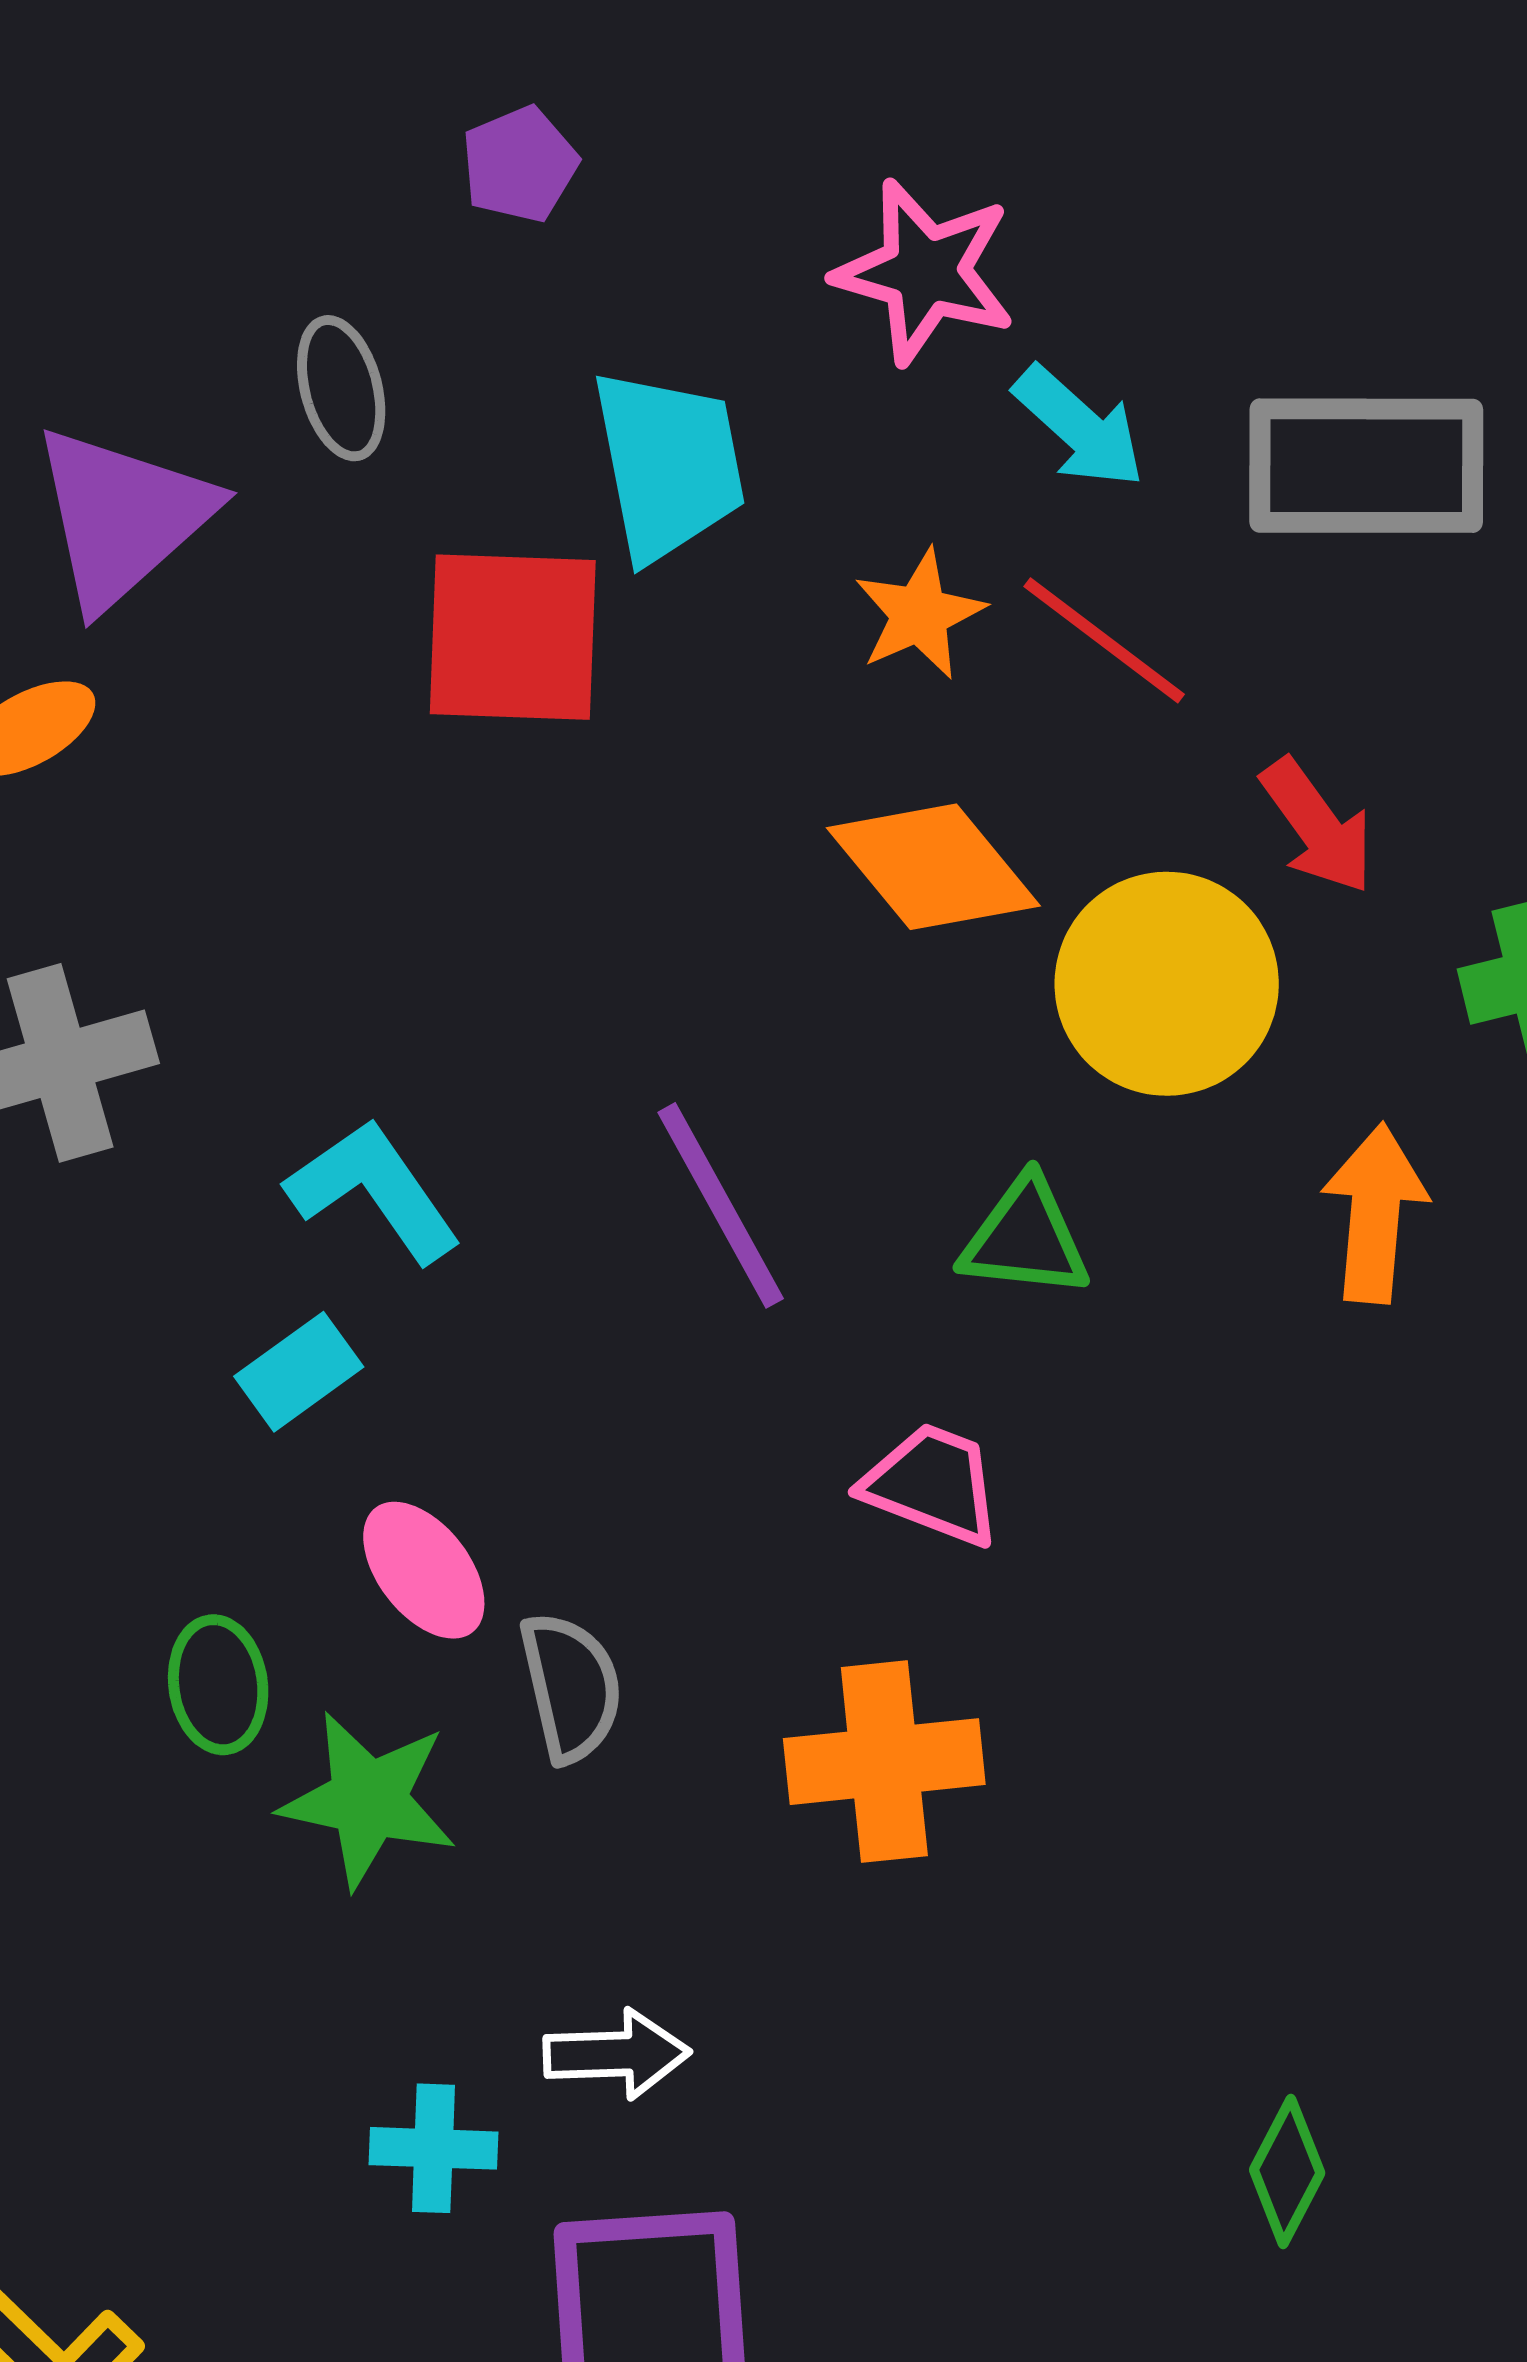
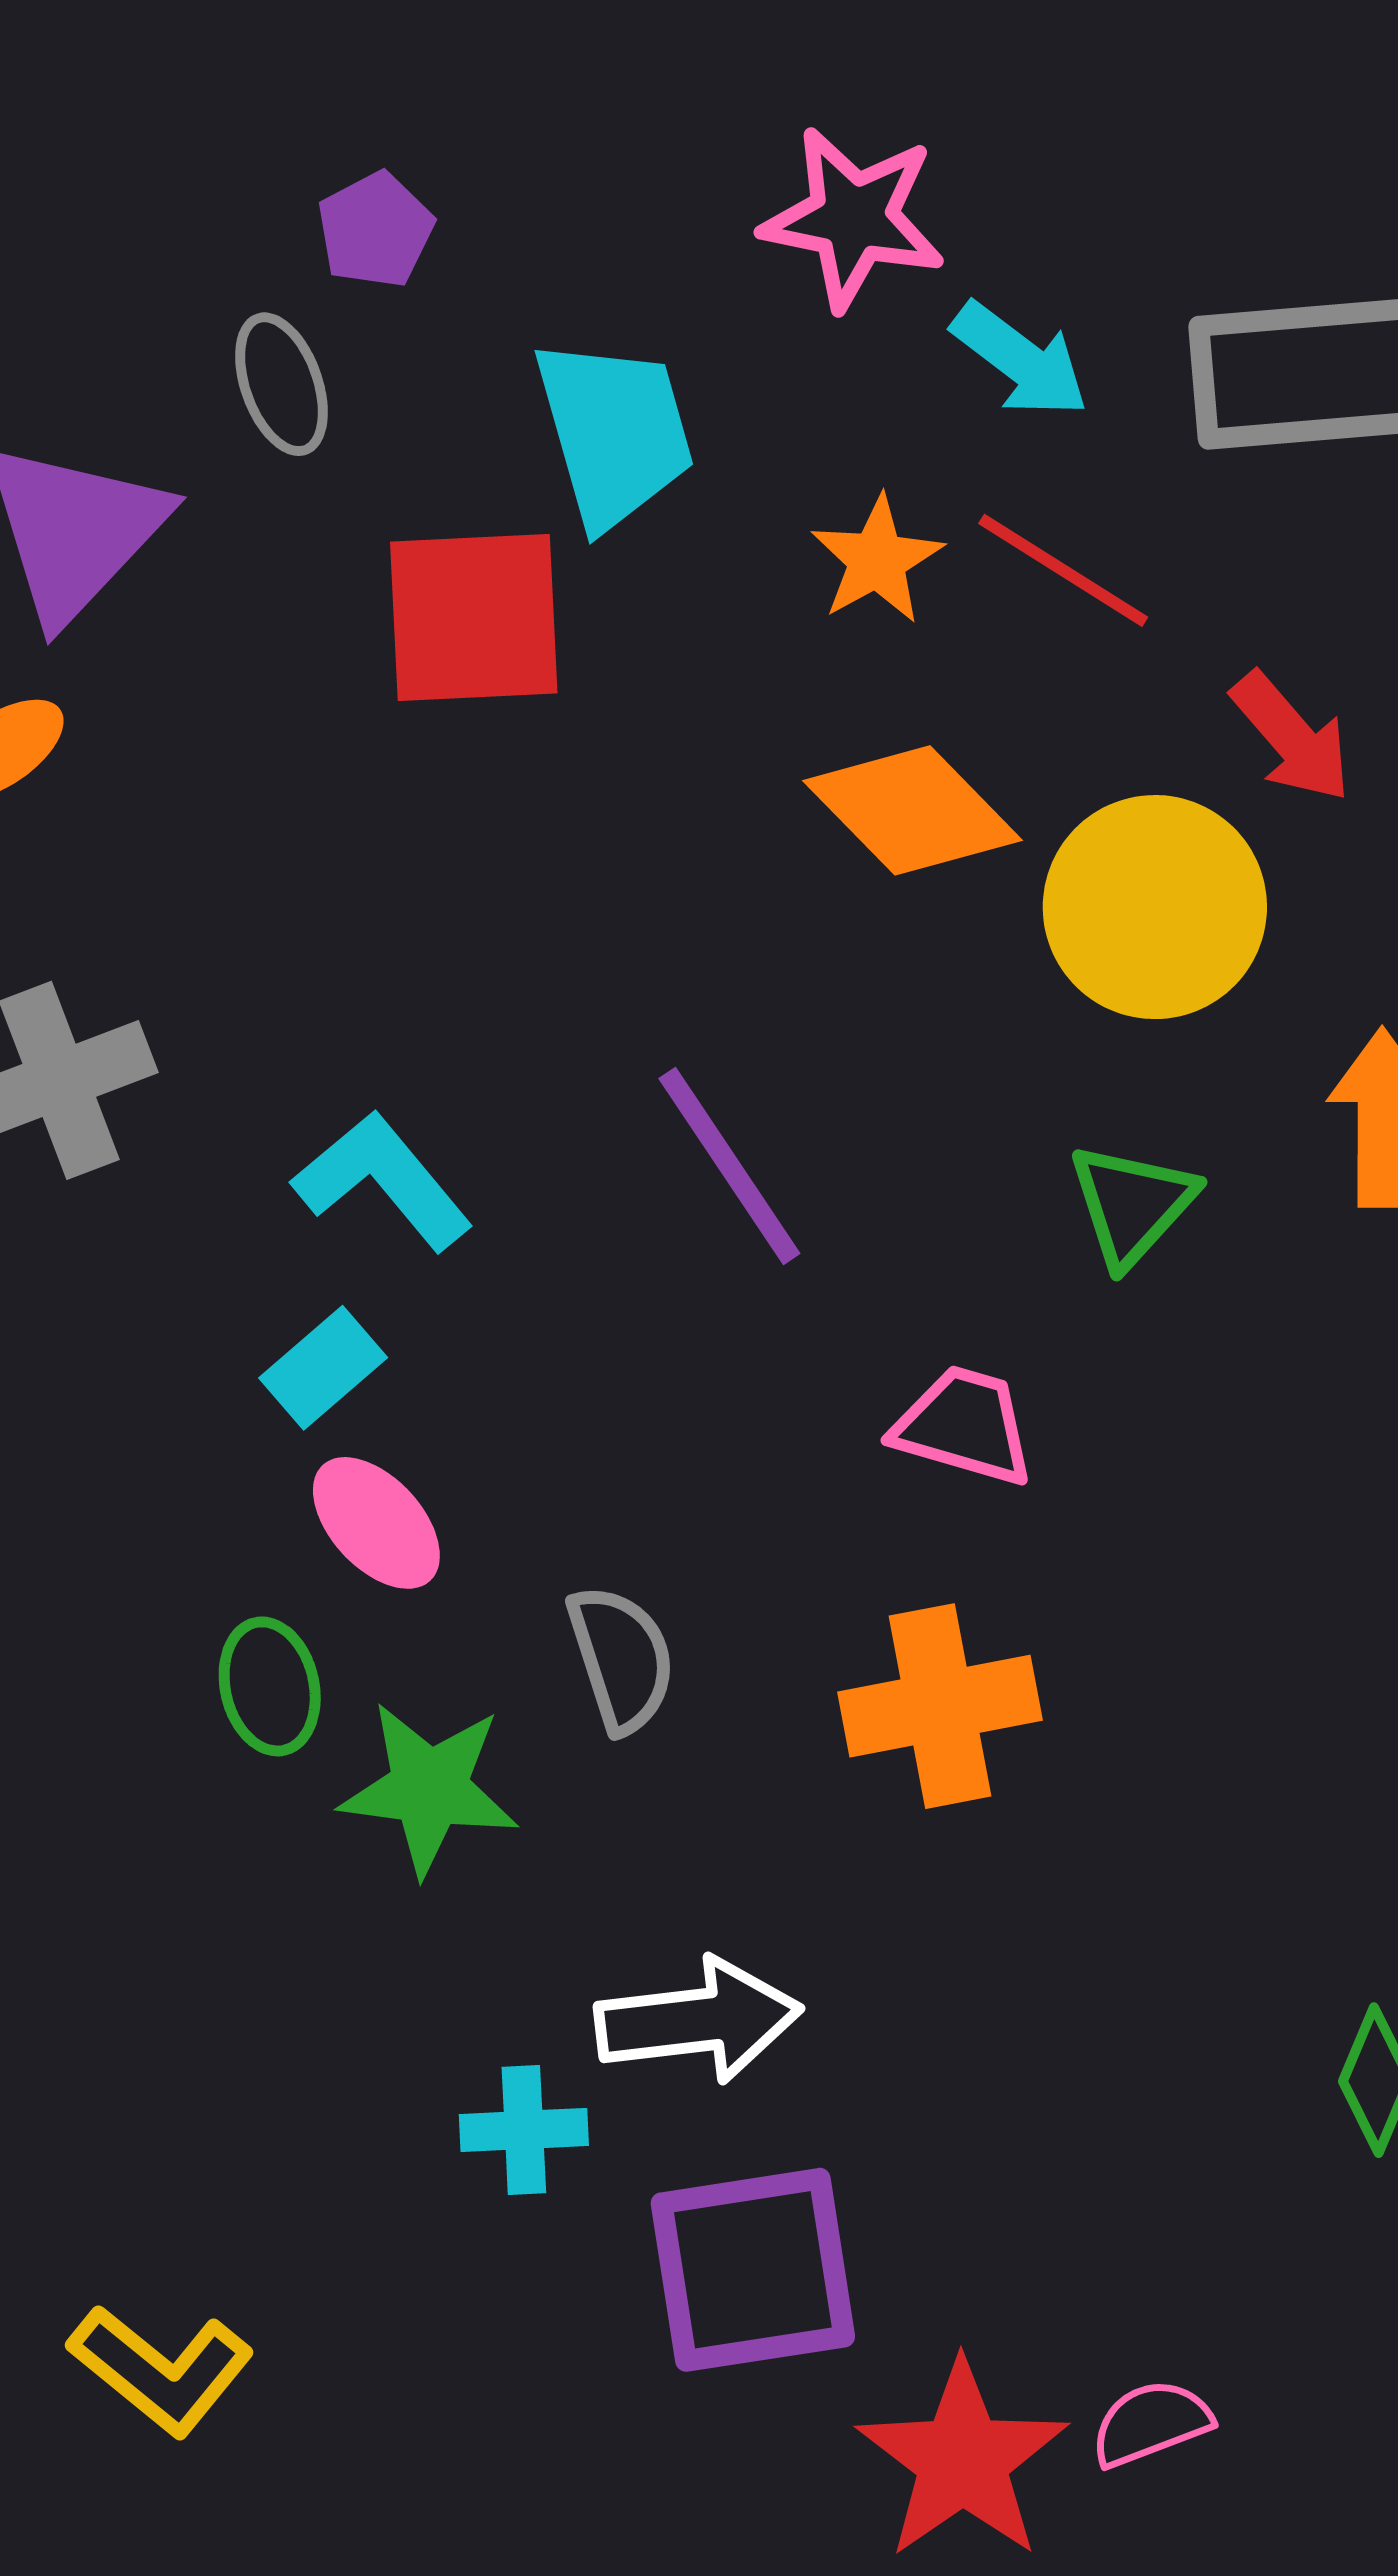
purple pentagon: (520, 164) -> (375, 230), moved
green triangle: (1025, 1238) -> (1132, 1204), moved, turned -49
pink ellipse: (424, 1570) -> (376, 1523), moved
white arrow: (617, 2054) -> (698, 2021), size x1.4

